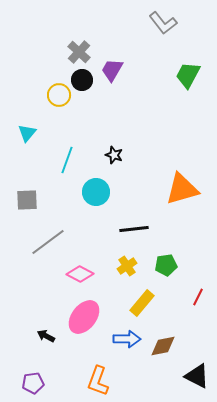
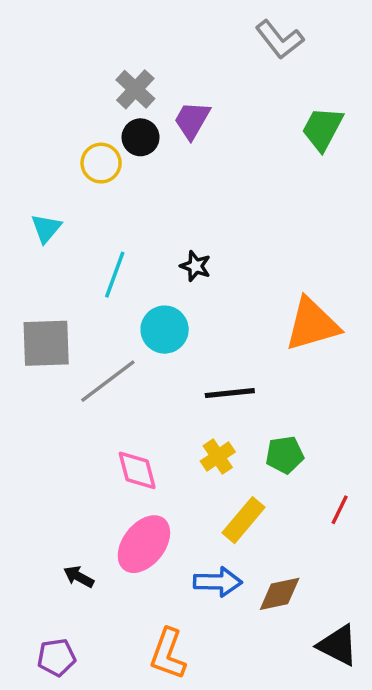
gray square: (27, 200) -> (46, 343), size x1.4
gray line: (48, 242) -> (108, 381), moved
pink diamond: (80, 274) -> (137, 470), turned 48

